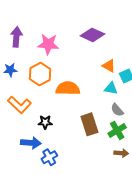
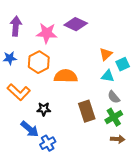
purple diamond: (92, 35) -> (76, 24), moved
orange triangle: (109, 66) -> (106, 54), turned 48
blue arrow: (31, 143) -> (30, 129), turned 36

